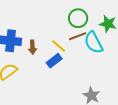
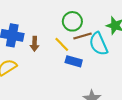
green circle: (78, 18) -> (72, 21), moved
blue rectangle: (54, 61) -> (74, 61), moved, turned 49

